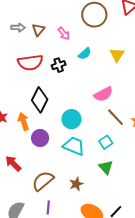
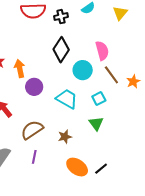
pink semicircle: (103, 94) -> (102, 51), turned -84
black diamond: (40, 100) -> (61, 50), moved
cyan circle: (71, 119) -> (83, 70), moved

